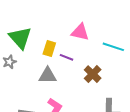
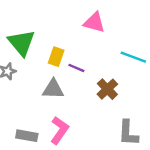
pink triangle: (80, 32) -> (94, 23), moved

